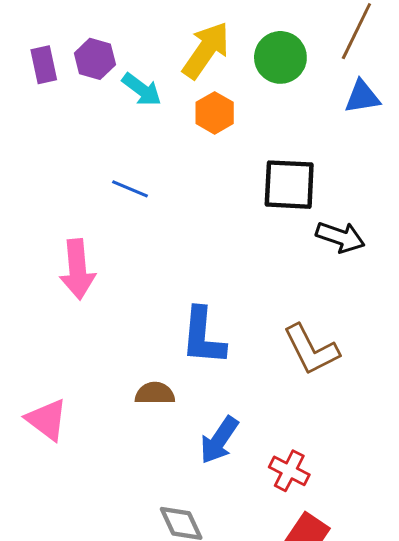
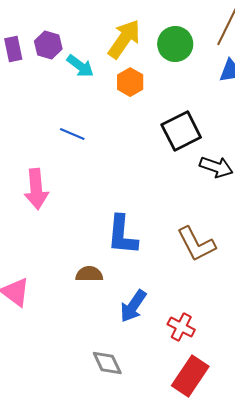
black square: (289, 185) -> (181, 131), turned -30

